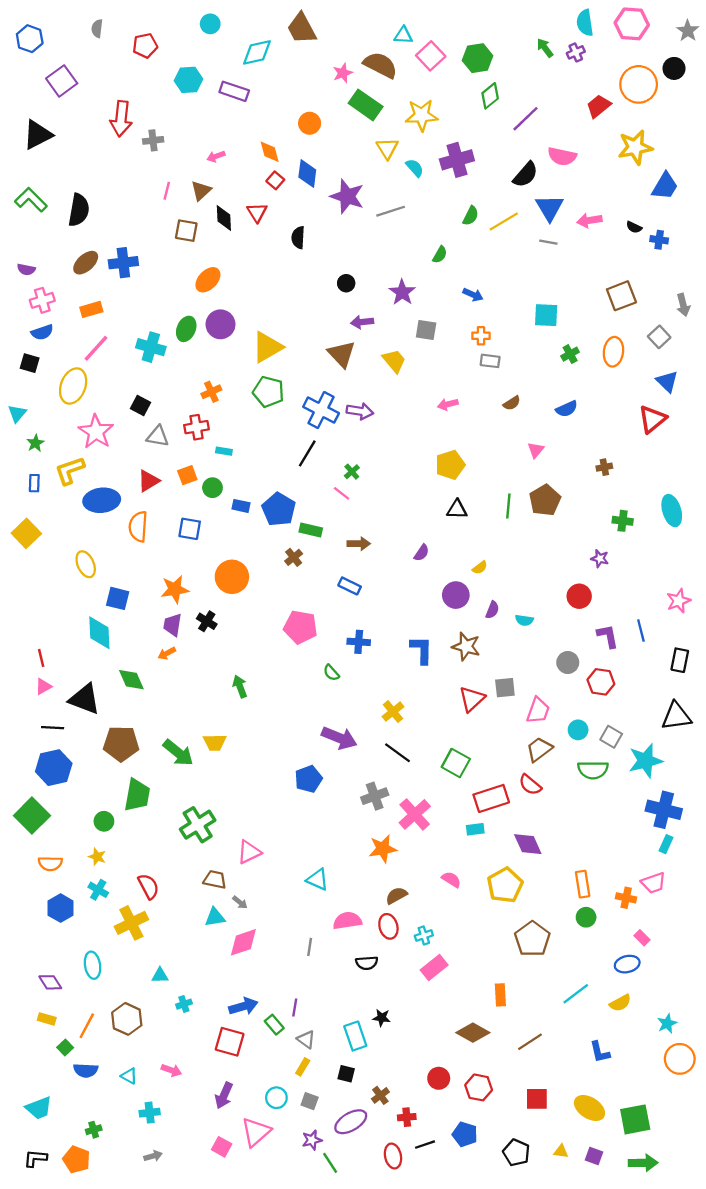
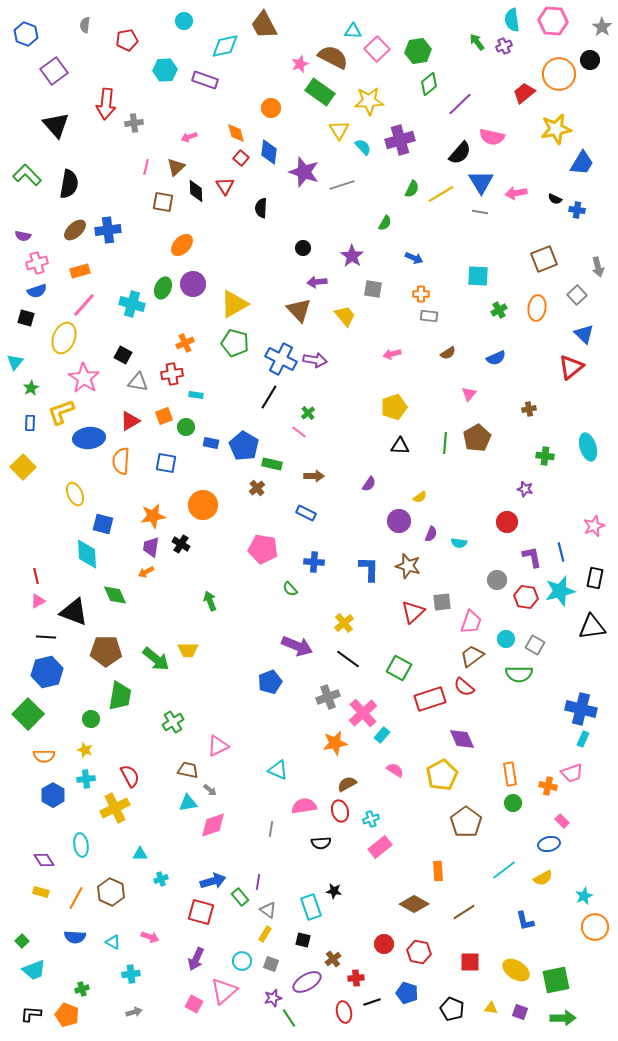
black triangle: (38, 135) -> (56, 125), moved, turned -44
cyan star: (645, 761) -> (560, 591), moved
green cross: (198, 825) -> (173, 722), size x0.7
cyan rectangle: (475, 829) -> (382, 735), moved, turned -42
cyan cross: (98, 890) -> (86, 779), turned -36
green square: (65, 1047) -> (22, 941), moved

